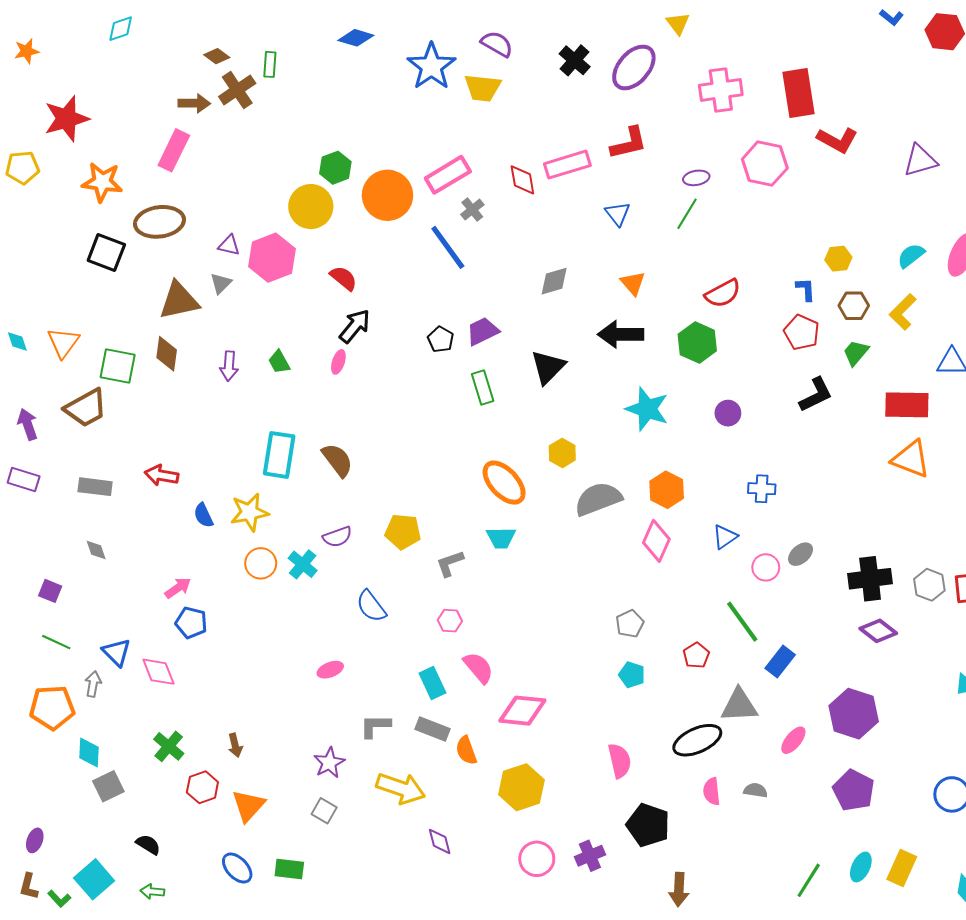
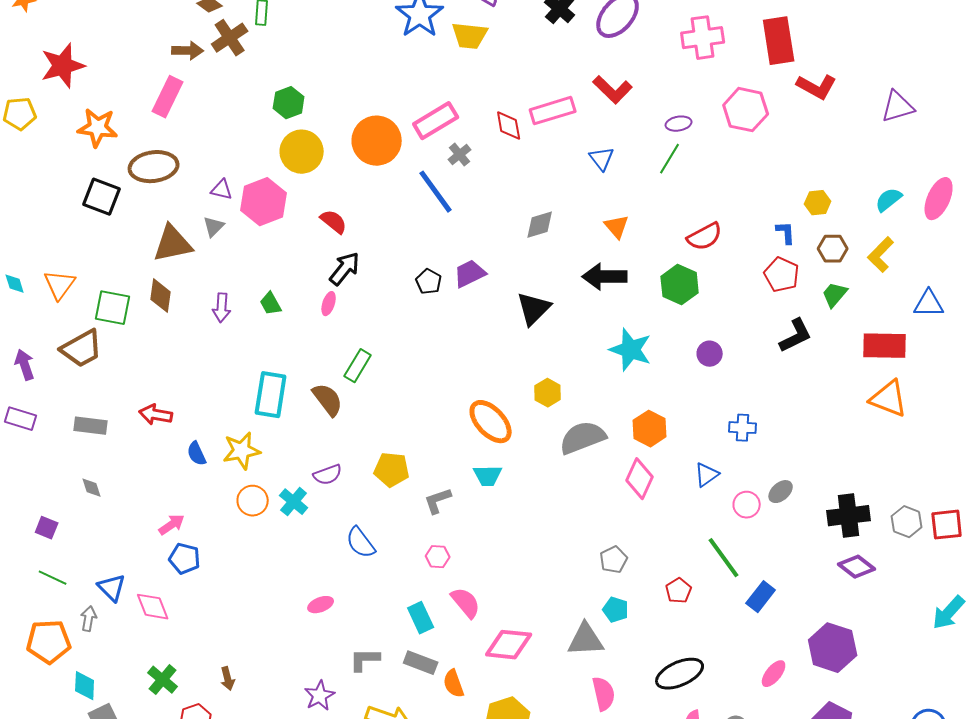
red L-shape: (629, 143) -> (613, 90), turned 57
green hexagon: (335, 168) -> (289, 103), moved
green rectangle: (483, 387) -> (358, 366), moved, turned 48
gray triangle: (739, 705) -> (586, 640), moved

